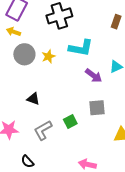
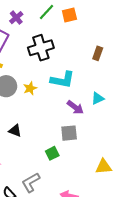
gray square: (97, 108) -> (69, 133), moved
gray L-shape: (43, 130) -> (31, 182), moved

